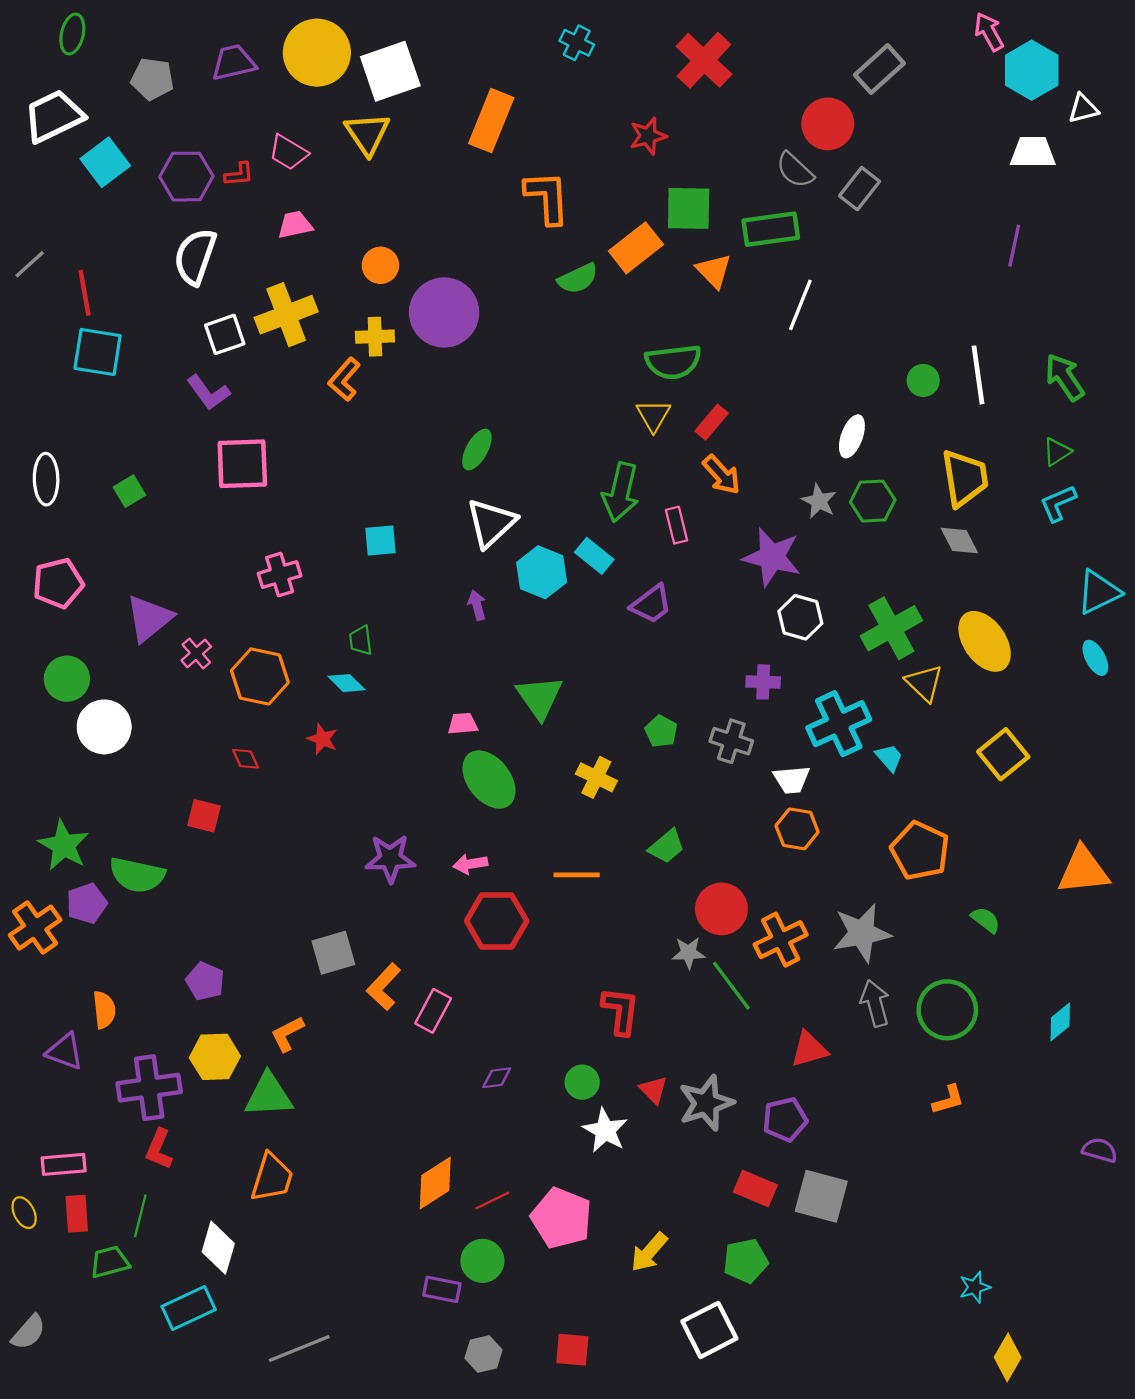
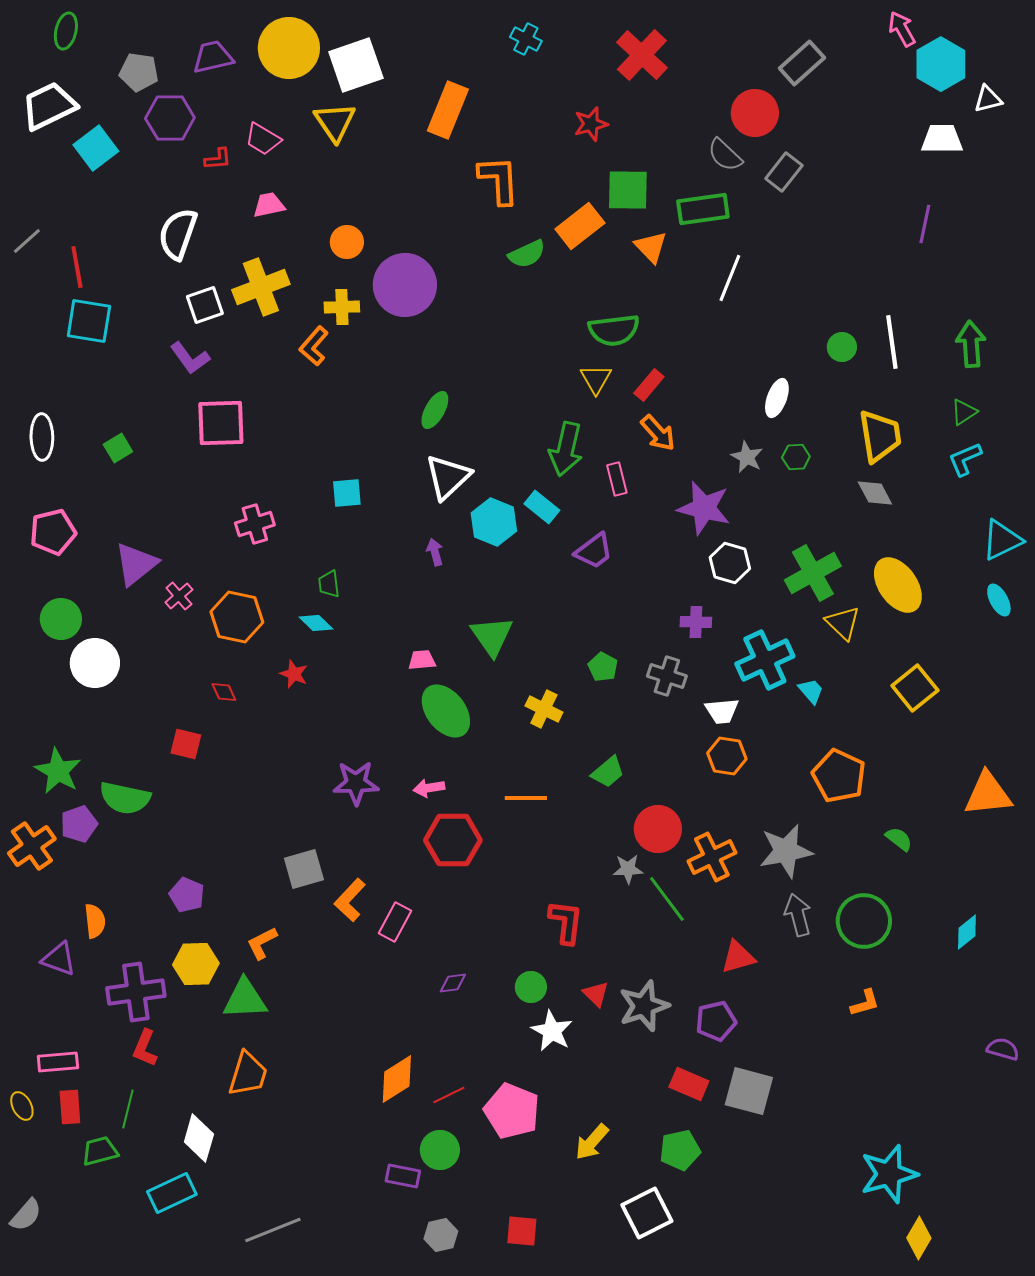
purple hexagon: (186, 177) -> (170, 118), moved
green arrow: (1065, 377) -> (971, 344), turned 30
green hexagon: (873, 501) -> (796, 457), size x0.7
cyan star: (975, 1287) -> (889, 1174), size x2.0

